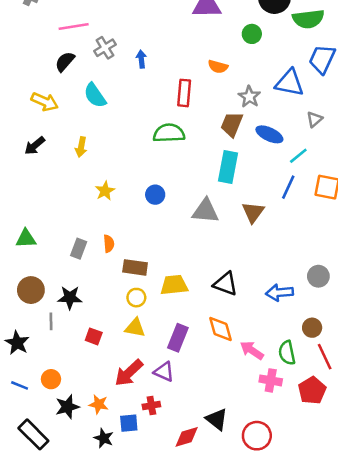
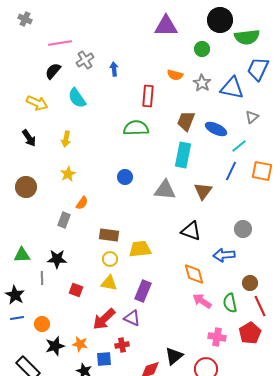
gray star: (249, 97) -> (202, 83), moved
black arrow: (35, 146) -> (29, 138), turned -84
yellow star: (105, 191) -> (68, 174), moved
green triangle: (26, 239) -> (22, 255), moved
orange semicircle: (109, 244) -> (82, 203), moved, turned 40
gray circle: (318, 276) -> (243, 229), moved
black triangle: (225, 284) -> (191, 231), moved
brown circle: (31, 290) -> (26, 187), moved
orange diamond: (220, 329) -> (194, 274), moved
pink cross: (271, 380) -> (217, 337), moved
blue line: (20, 385) -> (17, 318), moved, turned -32
black triangle: (217, 419) -> (174, 356), turned 42

